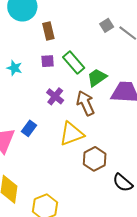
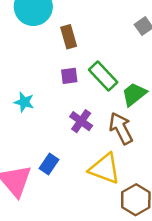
cyan star: (14, 68) -> (24, 102), moved
yellow triangle: (72, 134) -> (105, 169), turned 44

